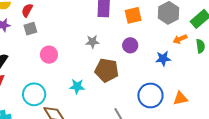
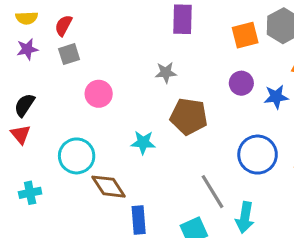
orange square: (133, 15) -> (245, 35), moved
purple circle: (130, 45) -> (241, 83), moved

